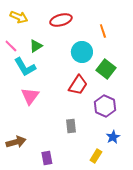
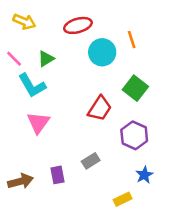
cyan circle: (82, 52) -> (102, 52), moved
gray rectangle: (71, 126) -> (91, 161), turned 64
yellow rectangle: (96, 156) -> (123, 199), turned 32
purple rectangle: (47, 158) -> (57, 175), moved

